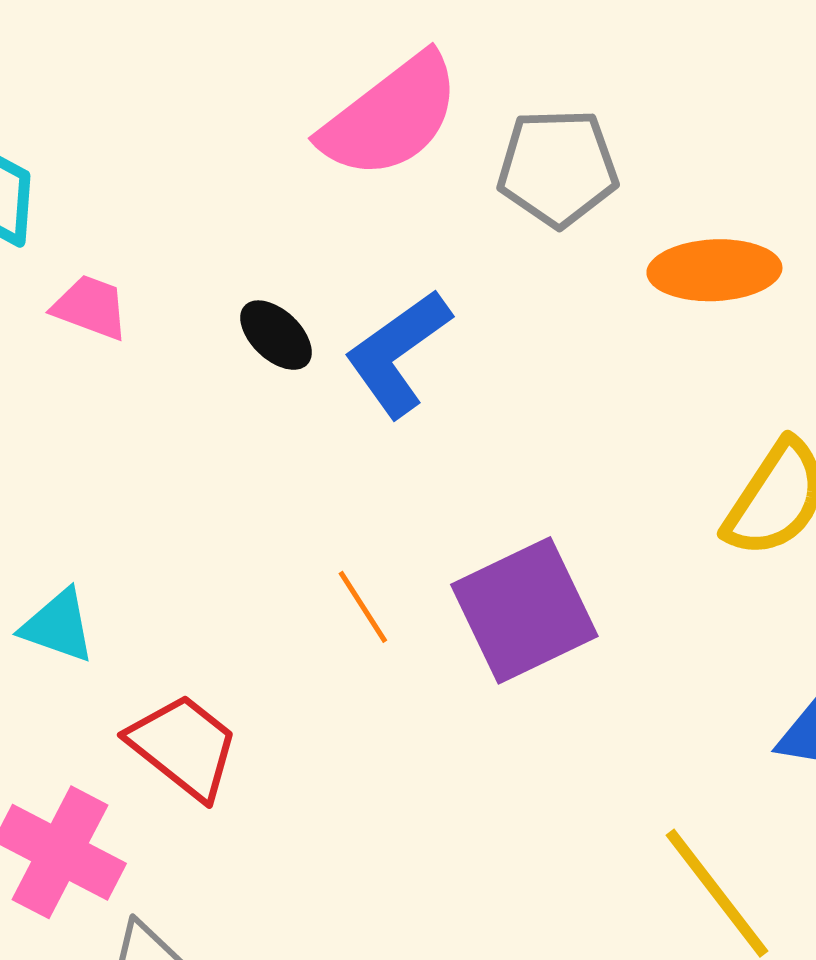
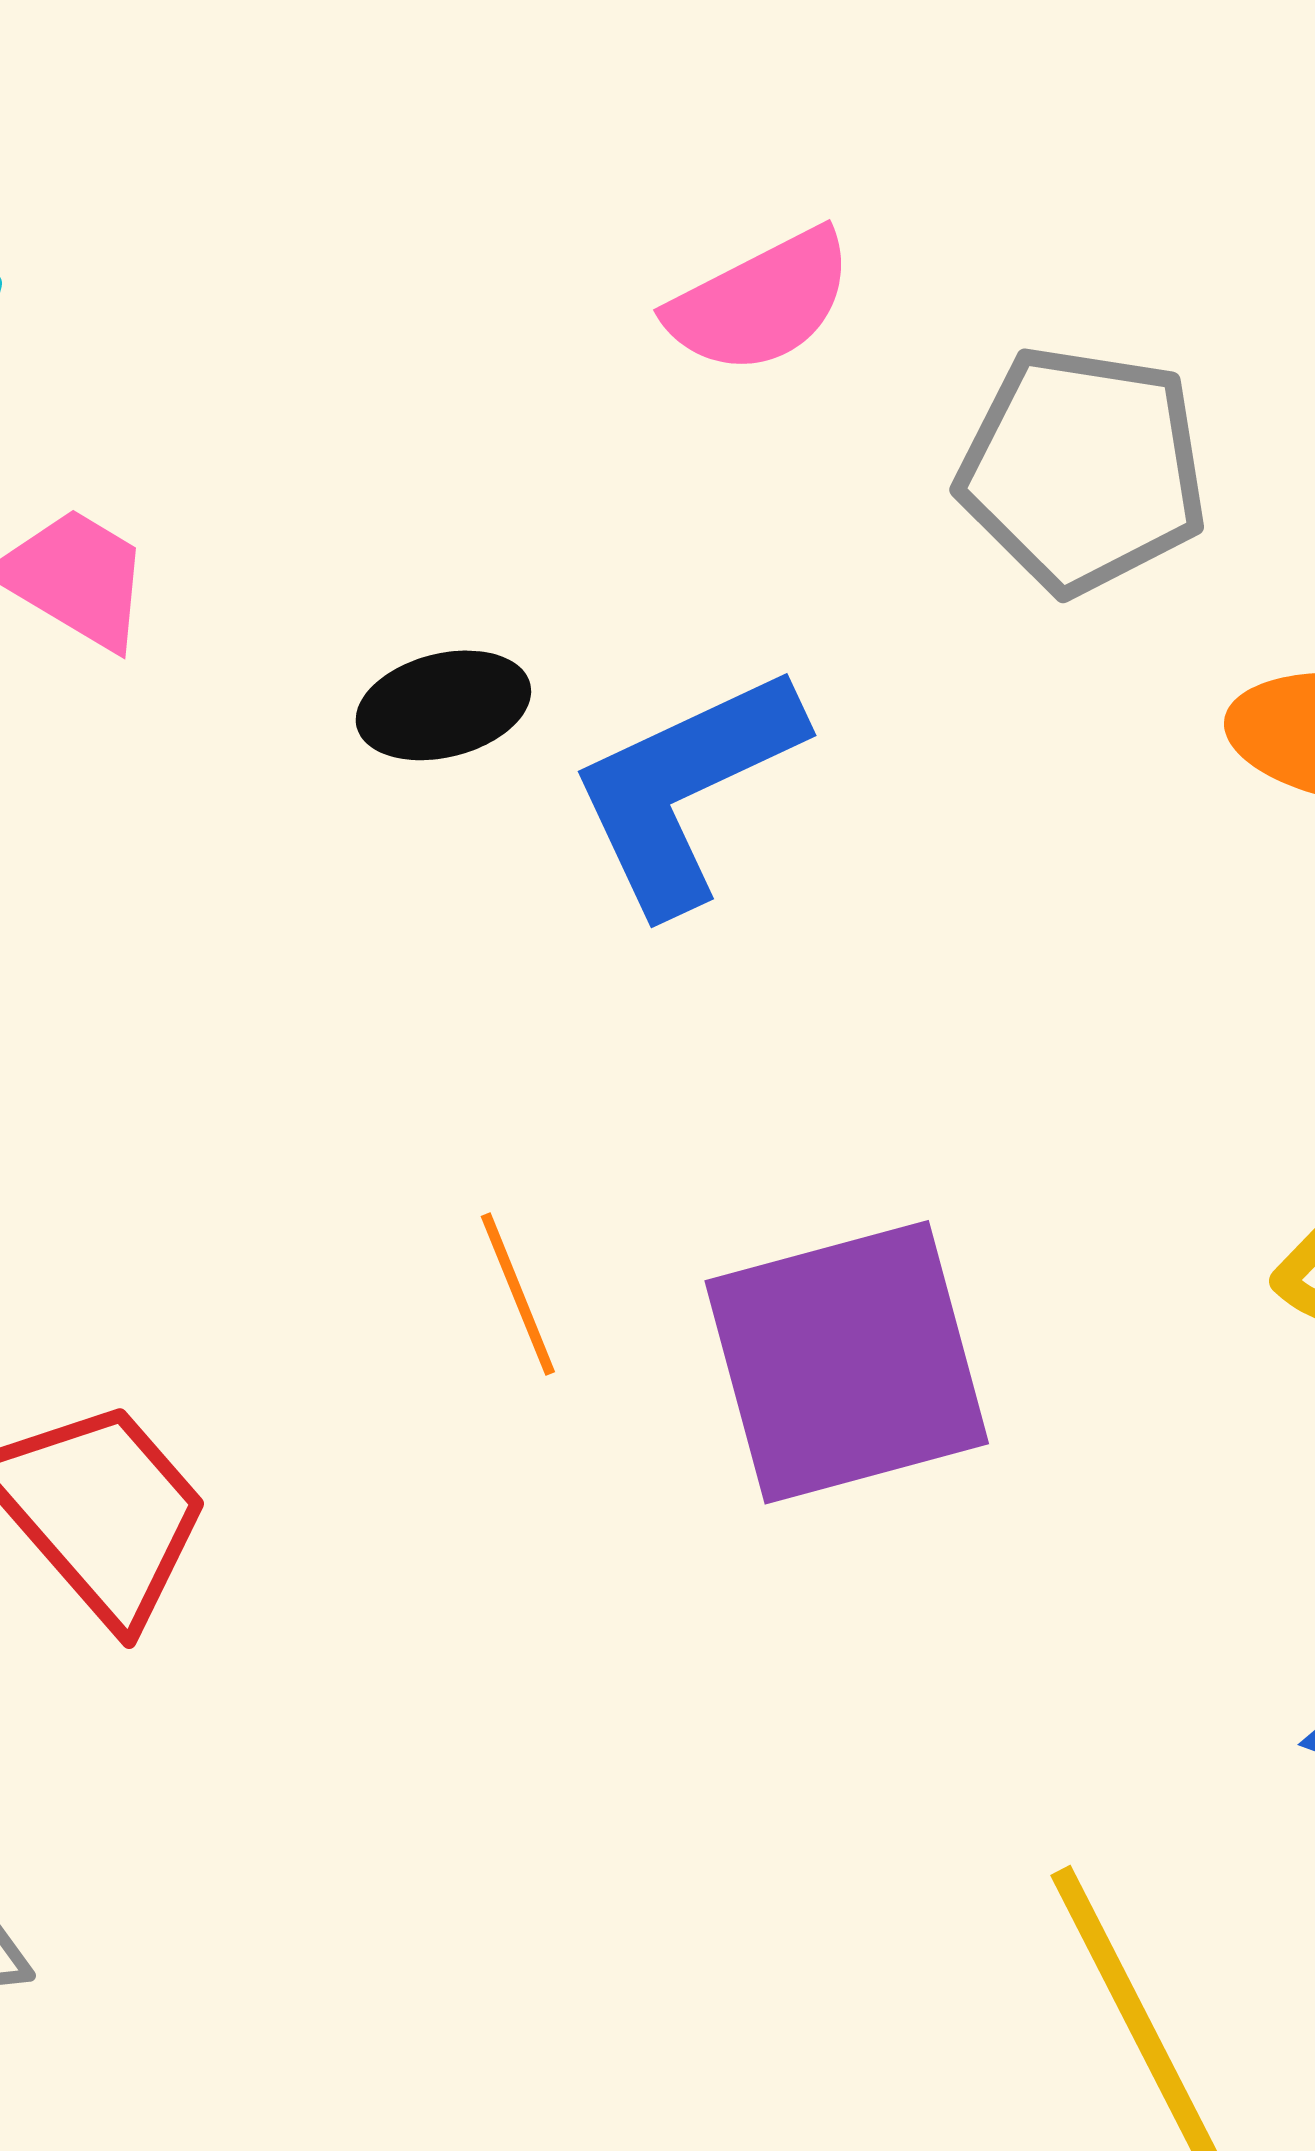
pink semicircle: (391, 116) -> (761, 302), size x0.6
black ellipse: (276, 335) -> (443, 705), turned -68

